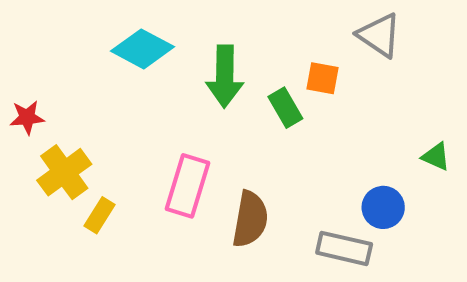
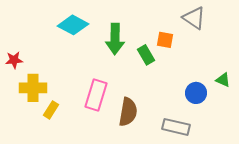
yellow cross: (64, 172) -> (33, 88), turned 36
blue circle: (383, 207) -> (196, 93), moved

